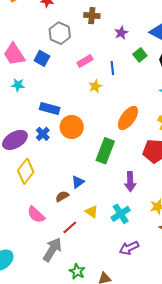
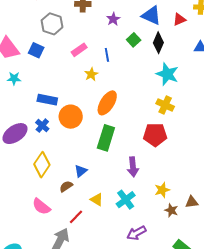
orange ellipse: (128, 118) -> (107, 103), moved
yellow diamond: (26, 171) -> (42, 165), moved

